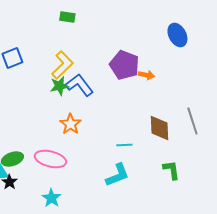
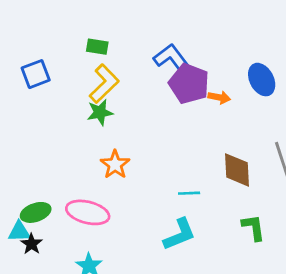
green rectangle: (67, 17) -> (97, 47), moved
blue ellipse: (177, 35) -> (262, 80), moved
blue L-shape: (79, 85) -> (173, 59), moved

